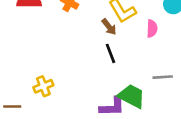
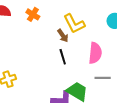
pink semicircle: (152, 29) -> (95, 53), moved, size x1.5

